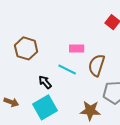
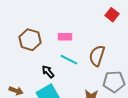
pink rectangle: (77, 48) -> (65, 37), moved

